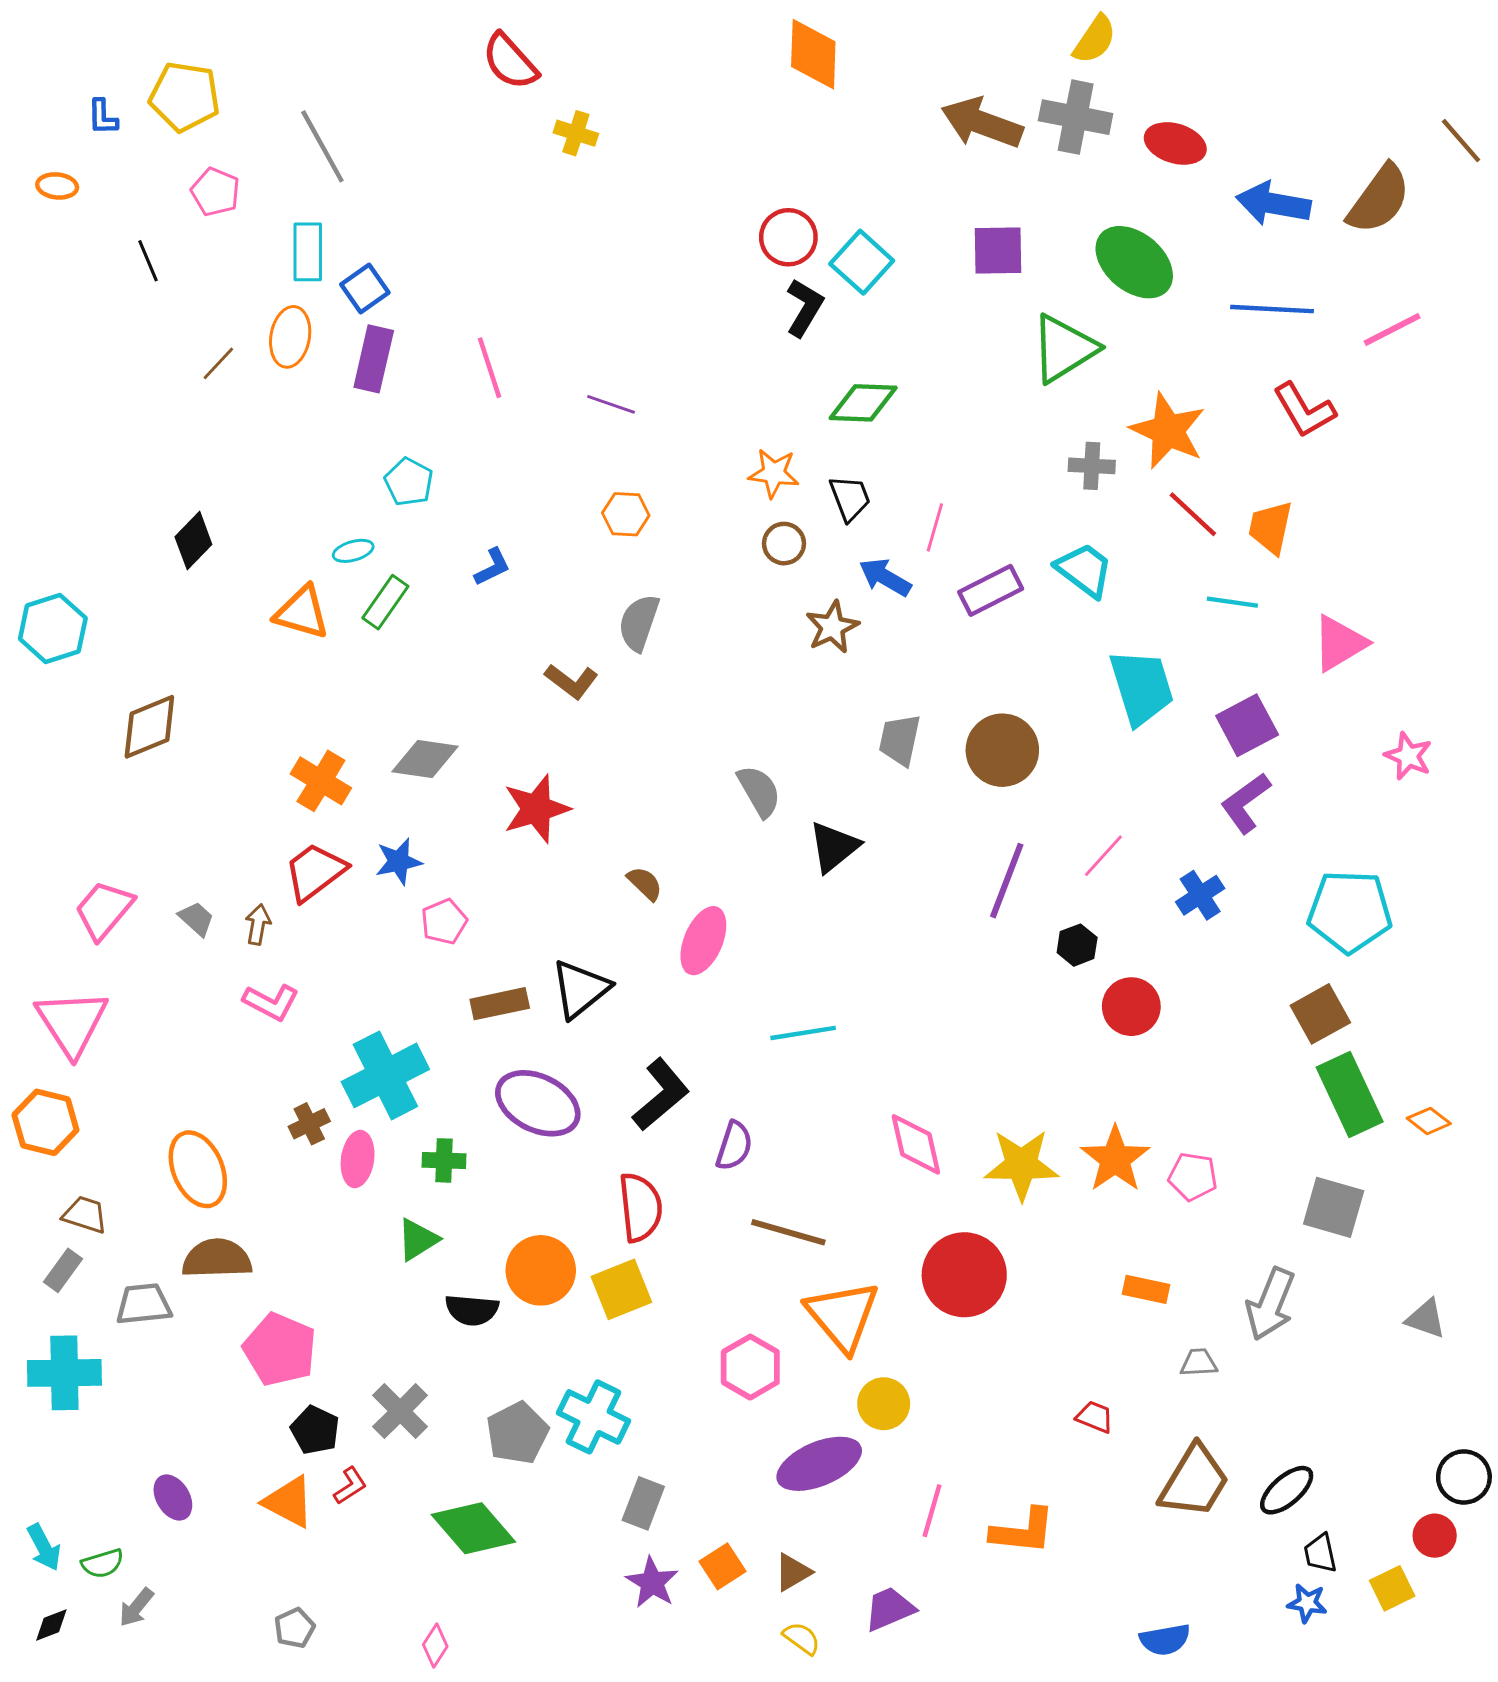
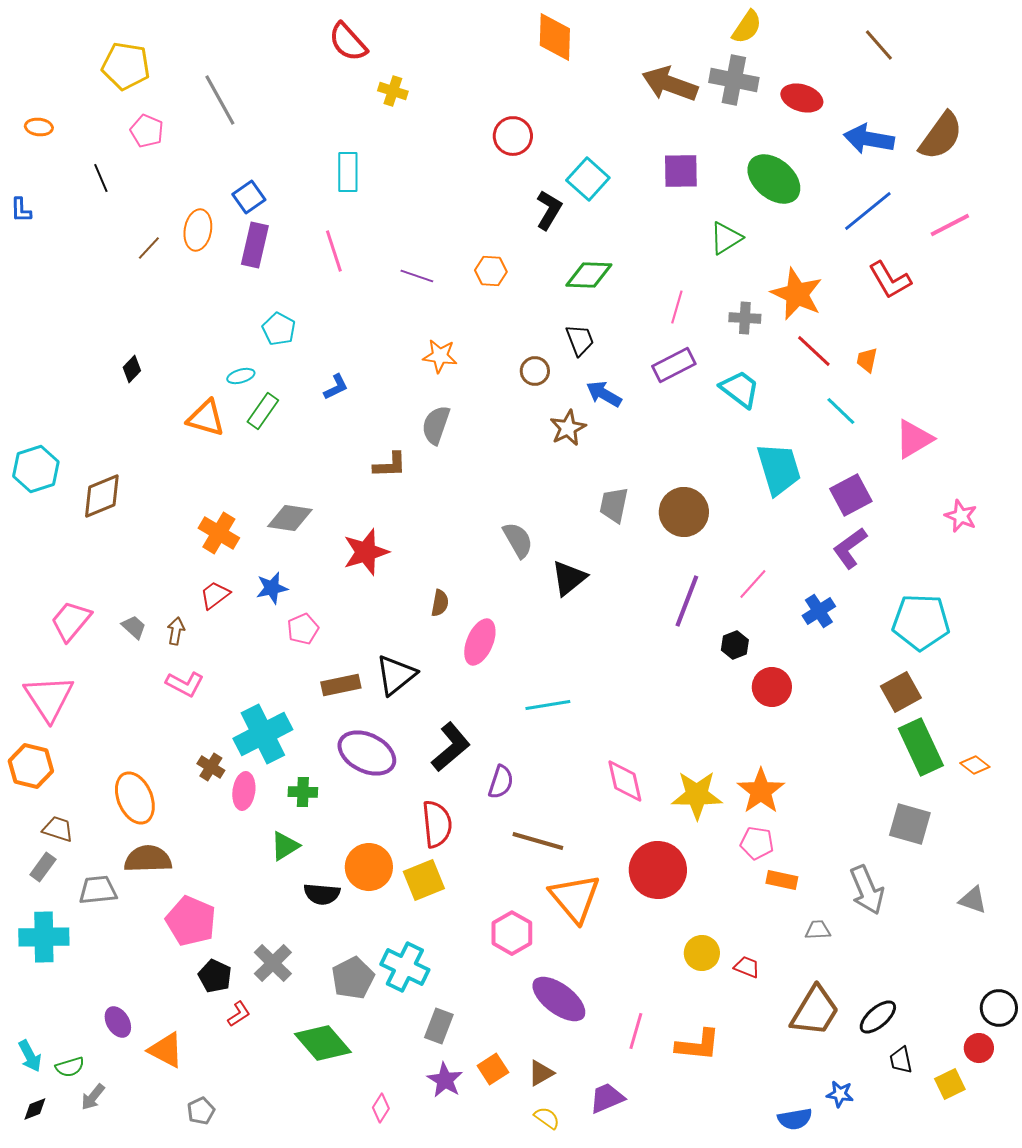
blue L-shape: (103, 117) -> (21, 210), moved
brown line: (1461, 141) -> (879, 45), moved
red circle: (788, 237) -> (513, 136), moved
cyan rectangle: (308, 252) -> (348, 172), moved
blue line: (1272, 309) -> (868, 211), turned -42
green triangle: (1064, 349) -> (726, 238), size x0.7
orange star: (774, 473) -> (440, 356), moved
orange hexagon: (626, 514) -> (491, 271), moved
pink line: (935, 527) -> (677, 307), moved
orange trapezoid: (1271, 527) -> (867, 360), size x0.7
black diamond: (193, 541) -> (132, 369), size x0.7
purple rectangle: (991, 590) -> (674, 365), moved
cyan line: (1232, 602) -> (841, 411), turned 36
cyan hexagon: (53, 629) -> (36, 469), moved
brown L-shape: (572, 681) -> (390, 465), turned -39
red trapezoid: (315, 872) -> (215, 595), size x0.7
brown semicircle: (645, 883) -> (440, 603), turned 56
brown cross: (309, 1124) -> (211, 767), turned -32
pink pentagon: (1193, 1177) -> (757, 843), moved
gray arrow: (1271, 1304) -> (867, 890), turned -45
yellow circle: (884, 1404) -> (702, 953), moved
purple ellipse: (819, 1464) -> (559, 999), turned 60
orange triangle: (289, 1502) -> (166, 1050), moved
blue star: (1307, 1603) -> (840, 1094), moved
pink diamond: (435, 1646) -> (381, 1108), moved

